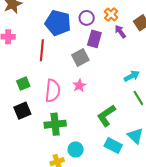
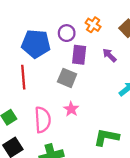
purple arrow: (120, 32) -> (109, 55), moved
gray square: (80, 57) -> (67, 78), turned -30
green L-shape: (106, 116) -> (106, 137), turned 55

